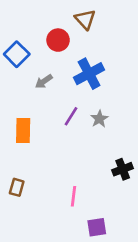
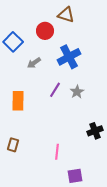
brown triangle: (85, 19) -> (66, 15), turned -30

